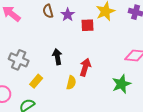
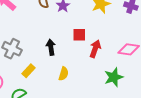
red square: (88, 25) -> (79, 35), moved
red arrow: (85, 67) -> (95, 49), moved

